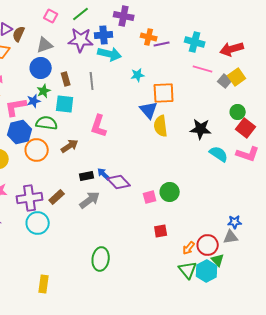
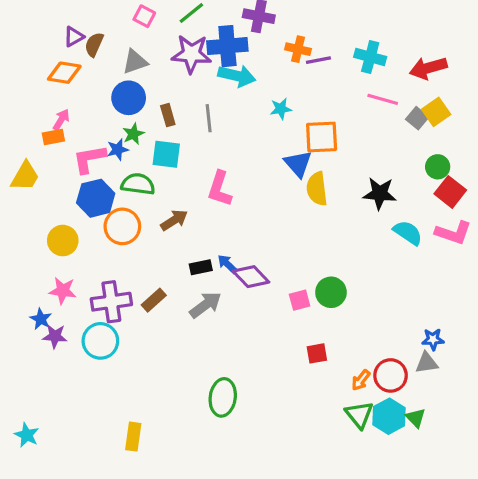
blue cross: (104, 35) -> (227, 46), size x1.4
cyan circle: (38, 223) -> (100, 341), moved
green triangle: (218, 260) -> (416, 418), moved

